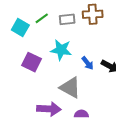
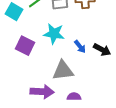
gray triangle: (70, 88) -> (63, 71), turned -35

